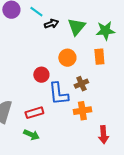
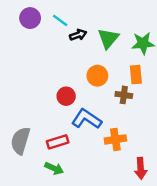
brown cross: (81, 84) -> (124, 95), moved, turned 32
blue L-shape: (58, 94) -> (87, 119), turned 130

